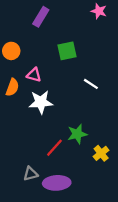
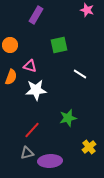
red line: (54, 148) -> (32, 130), moved
yellow cross: (101, 153) -> (89, 147), moved

